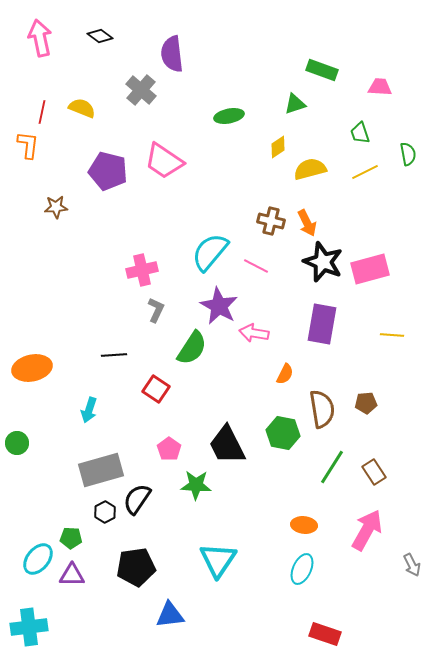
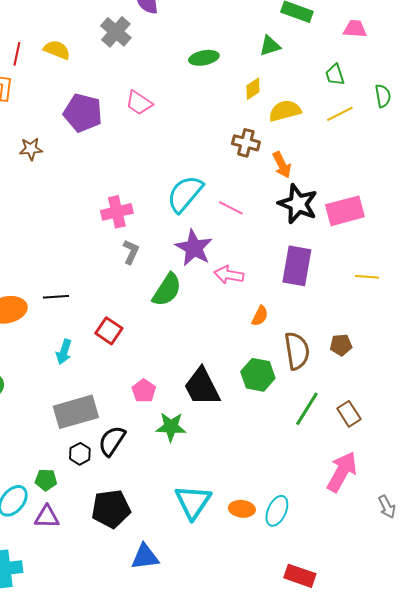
pink trapezoid: (164, 161) -> (139, 103), size x0.7
brown cross: (271, 221) -> (246, 143), moved
black line: (114, 355) -> (56, 297), moved
red square: (156, 389) -> (109, 331), moved
orange ellipse: (304, 525) -> (242, 509), moved

